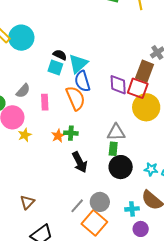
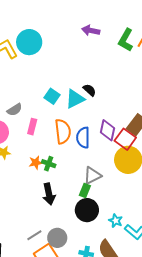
cyan circle: (21, 38) -> (29, 42), moved
black semicircle: (60, 55) -> (90, 90), moved
blue semicircle: (82, 81) -> (83, 138), moved
gray triangle: (116, 132) -> (92, 176), turned -42

